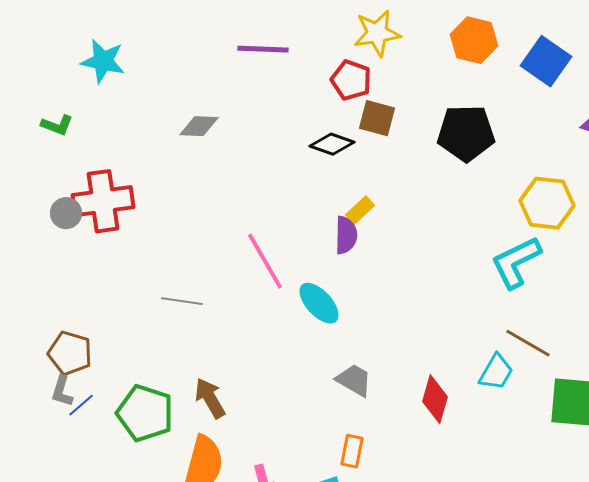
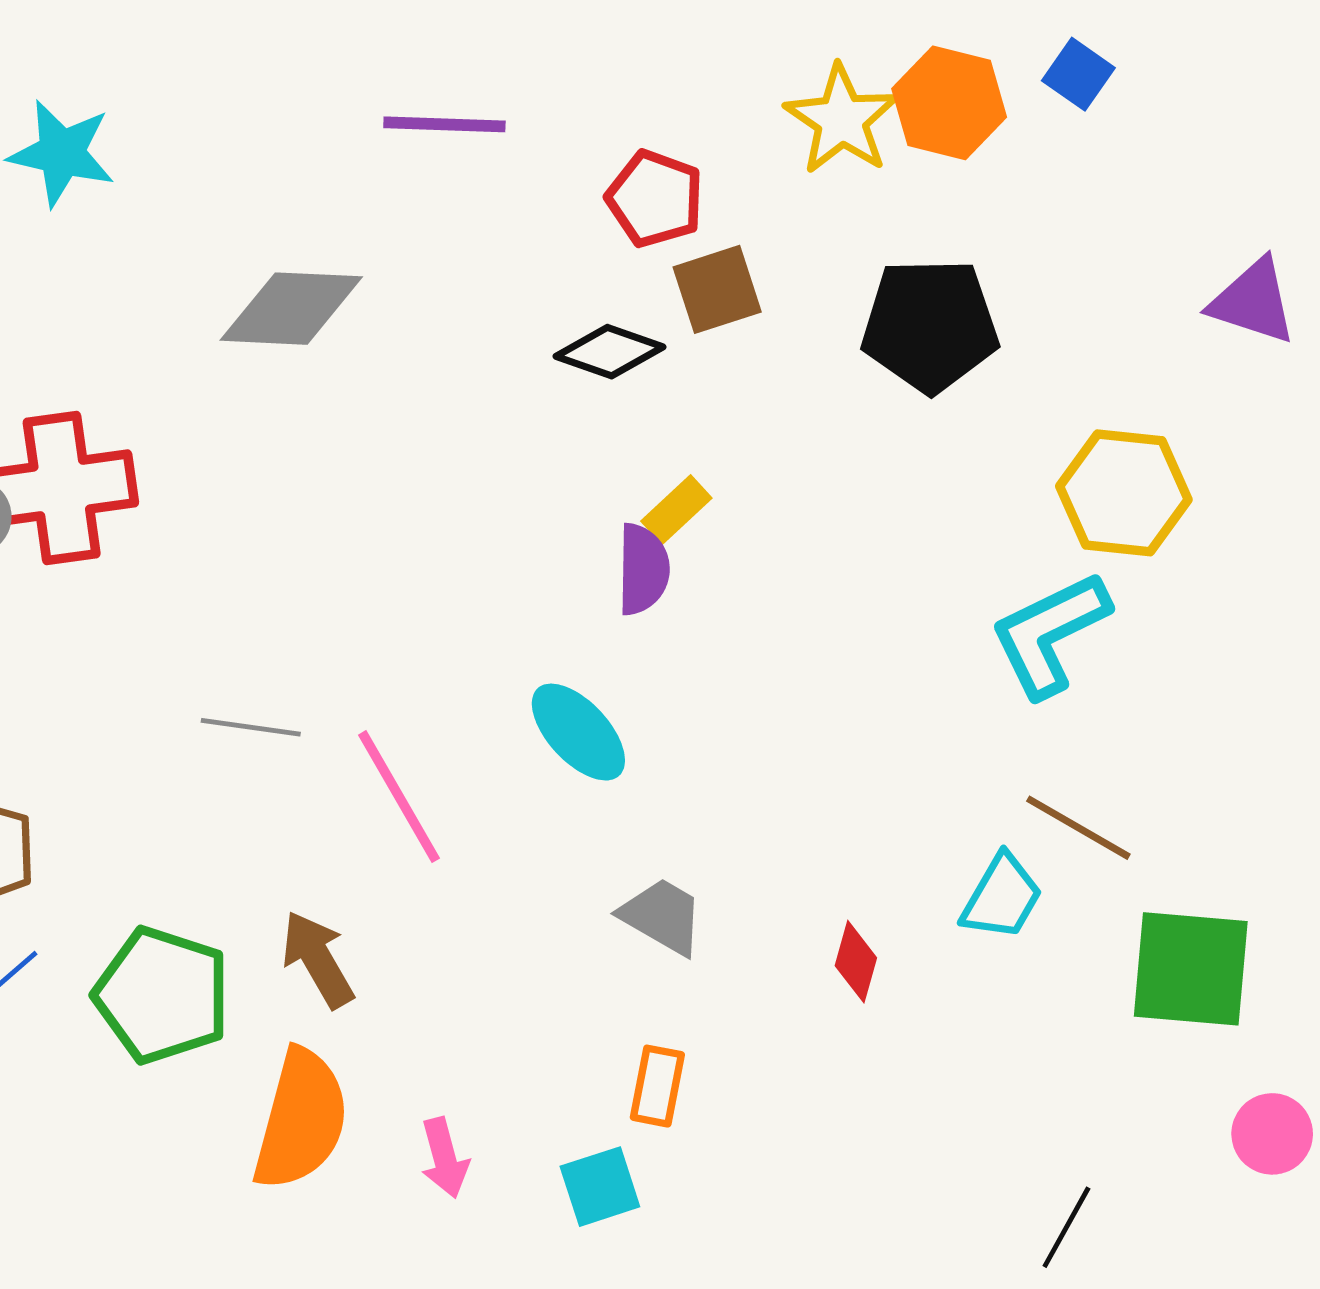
yellow star: (377, 33) -> (842, 120), moved, turned -30
blue square: (546, 61) -> (1078, 74), moved, size x0.6
brown square: (377, 118) -> (717, 289), turned -33
gray diamond: (199, 126) -> (291, 309), size x1.5
pink line: (265, 261) -> (399, 797), moved
red diamond: (435, 399) -> (856, 962), size x0.7

